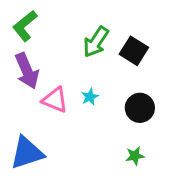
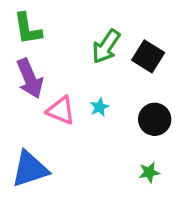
green L-shape: (25, 26) -> (28, 29), turned -60

